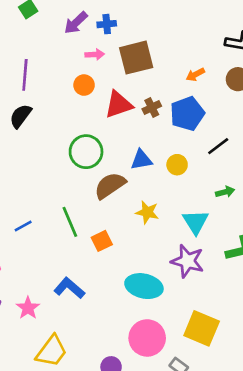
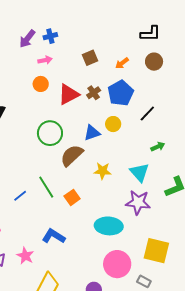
brown square: (136, 58) -> (90, 58), moved, size x0.6
yellow circle: (177, 165) -> (113, 124), moved
blue line: (23, 226) -> (20, 196), moved

